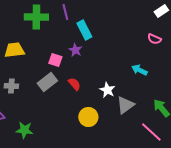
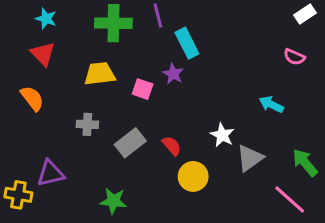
yellow trapezoid: (14, 50) -> (100, 74), moved
gray rectangle: (47, 82) -> (130, 143), moved
red semicircle: (74, 84) -> (172, 146), moved
gray cross: (11, 86) -> (87, 124), moved
green star: (24, 130) -> (113, 201), moved

